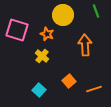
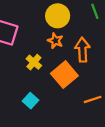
orange star: (47, 34) -> (55, 41), moved
orange square: (69, 81) -> (64, 75), moved, size x1.6

